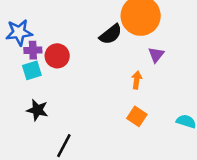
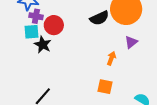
black star: (37, 110) -> (43, 45), moved
orange square: (137, 116) -> (105, 87), turned -35

